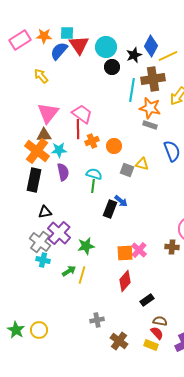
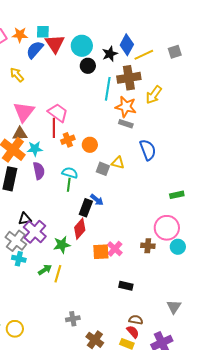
black triangle: (45, 212) -> (25, 219), moved
red diamond: (125, 281) -> (80, 229), moved
black rectangle: (147, 300) -> (126, 286), moved, turned 48

